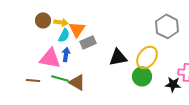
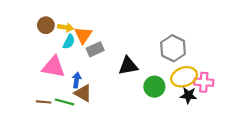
gray hexagon: (167, 26) -> (173, 48), moved
blue arrow: (66, 54) -> (77, 80), moved
yellow ellipse: (147, 57) -> (184, 77), moved, turned 35
green line: (60, 78) -> (65, 102), moved
brown line: (33, 80) -> (44, 102), moved

